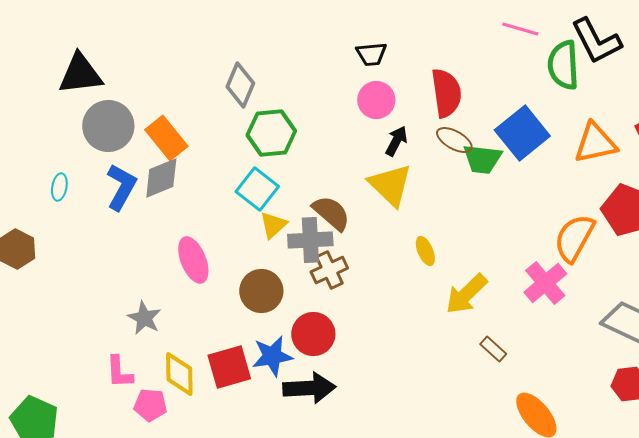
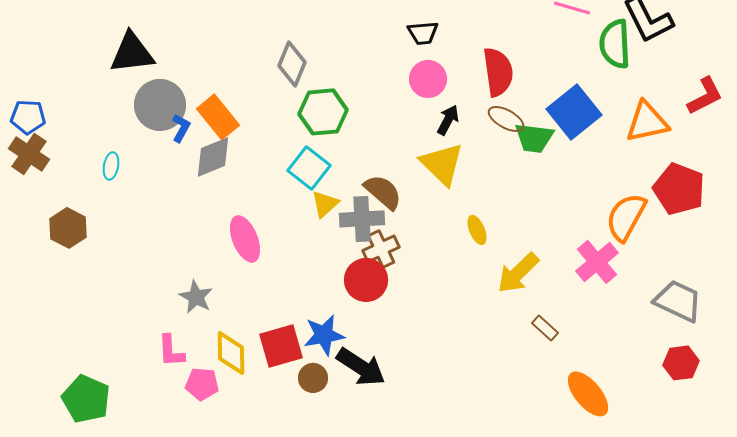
blue L-shape: (121, 187) -> (181, 128), moved, size x0.6
brown circle: (261, 291) -> (313, 378), moved, size x0.7
red circle: (313, 334) -> (366, 280), moved
black arrow: (309, 388) -> (361, 367), turned 36

